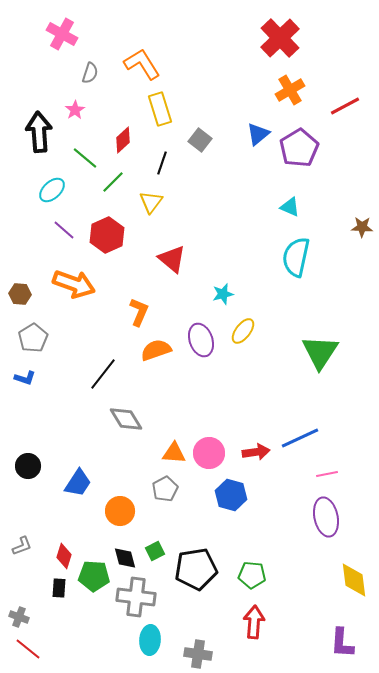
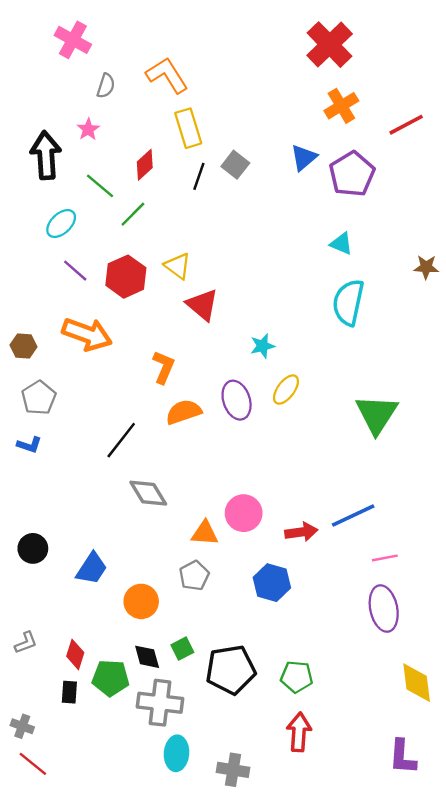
black line: (162, 163) -> (199, 176), moved
yellow triangle: (151, 202) -> (178, 266), moved, turned -30
pink circle: (209, 453) -> (244, 513), moved

